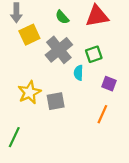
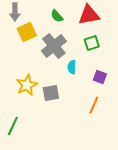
green square: (94, 54) -> (92, 43), moved

